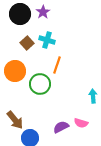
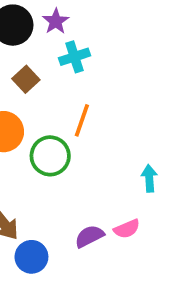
cyan cross: (47, 40) -> (74, 57), moved, turned -35
pink semicircle: (81, 123) -> (127, 229), turned -40

